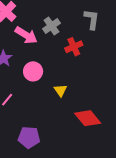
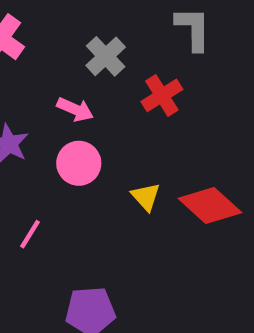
pink arrow: (26, 35) -> (75, 109), moved, size x0.7
red diamond: (88, 118) -> (210, 206), moved

